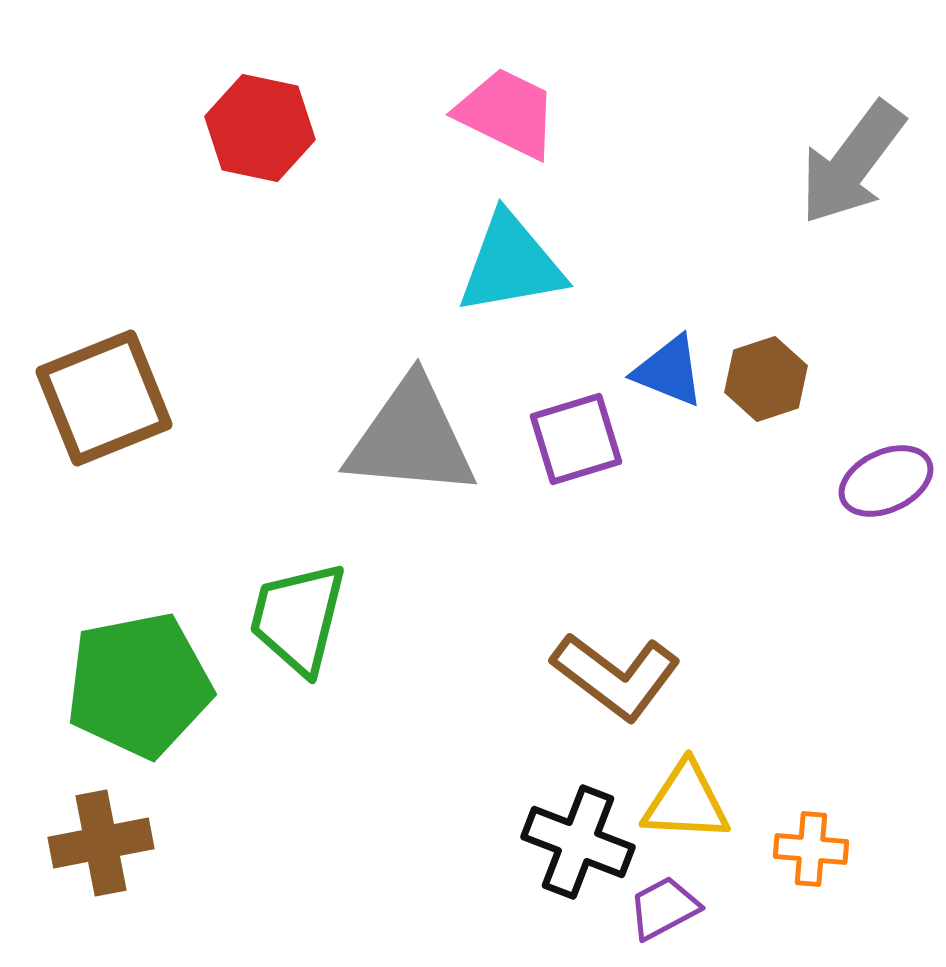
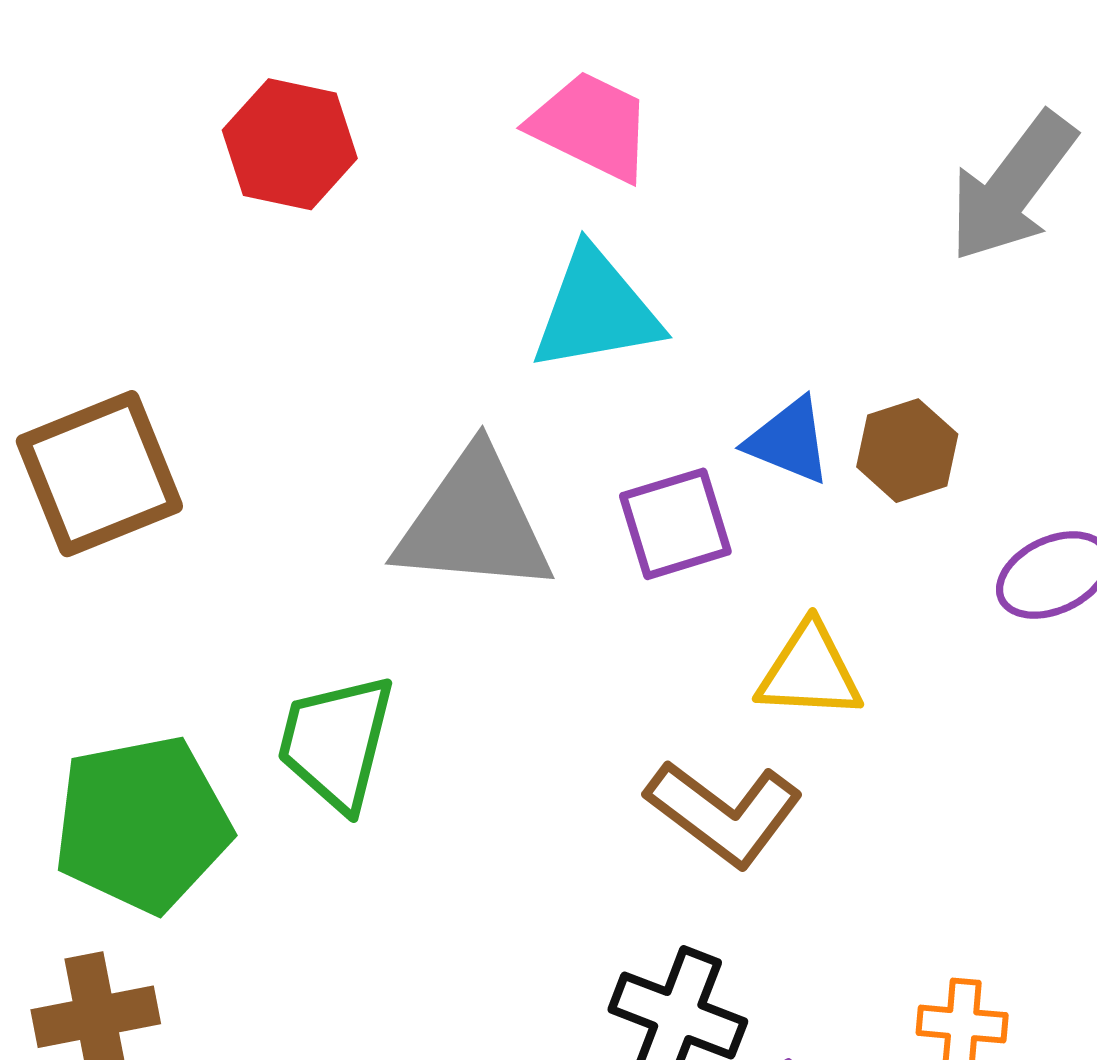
yellow triangle: (686, 802) -> (810, 671), moved

